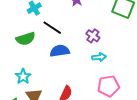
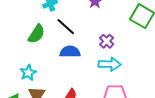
green semicircle: (26, 39) -> (36, 34), turned -48
cyan arrow: (99, 57) -> (110, 64), size x1.5

